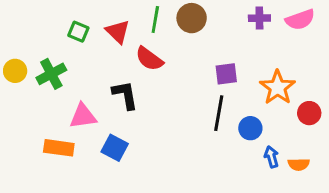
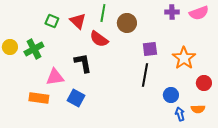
brown circle: (192, 18) -> (127, 23), moved
red circle: (309, 113) -> (204, 83), moved
blue circle: (250, 128) -> (171, 95), moved
blue arrow: (272, 157) -> (180, 114), moved

